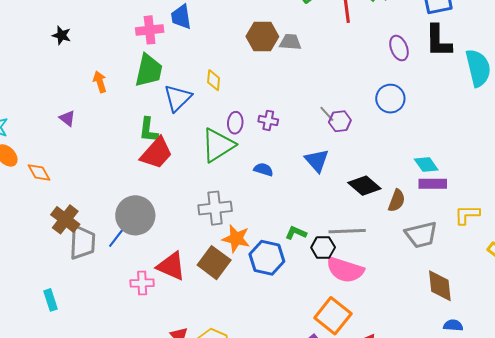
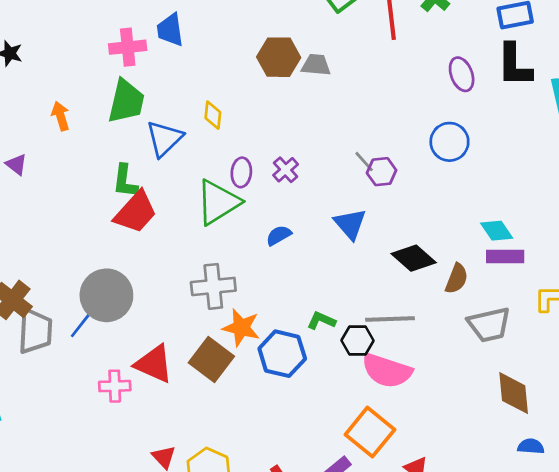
purple cross: (268, 120) -> (286, 170), turned 36
blue semicircle: (263, 169) -> (279, 235), turned -48

